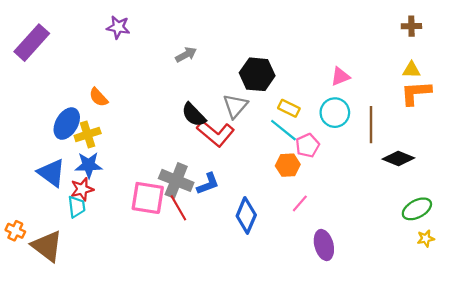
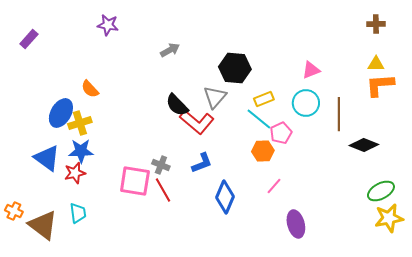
purple rectangle: (32, 43) -> (29, 39), size x0.6
yellow rectangle: (289, 108) -> (264, 99), turned -48
gray cross: (176, 180) -> (161, 165), size x0.6
blue L-shape: (208, 184) -> (202, 163), moved
cyan trapezoid: (77, 207) -> (78, 213), moved
yellow star: (426, 238) -> (389, 218), size x1.8

